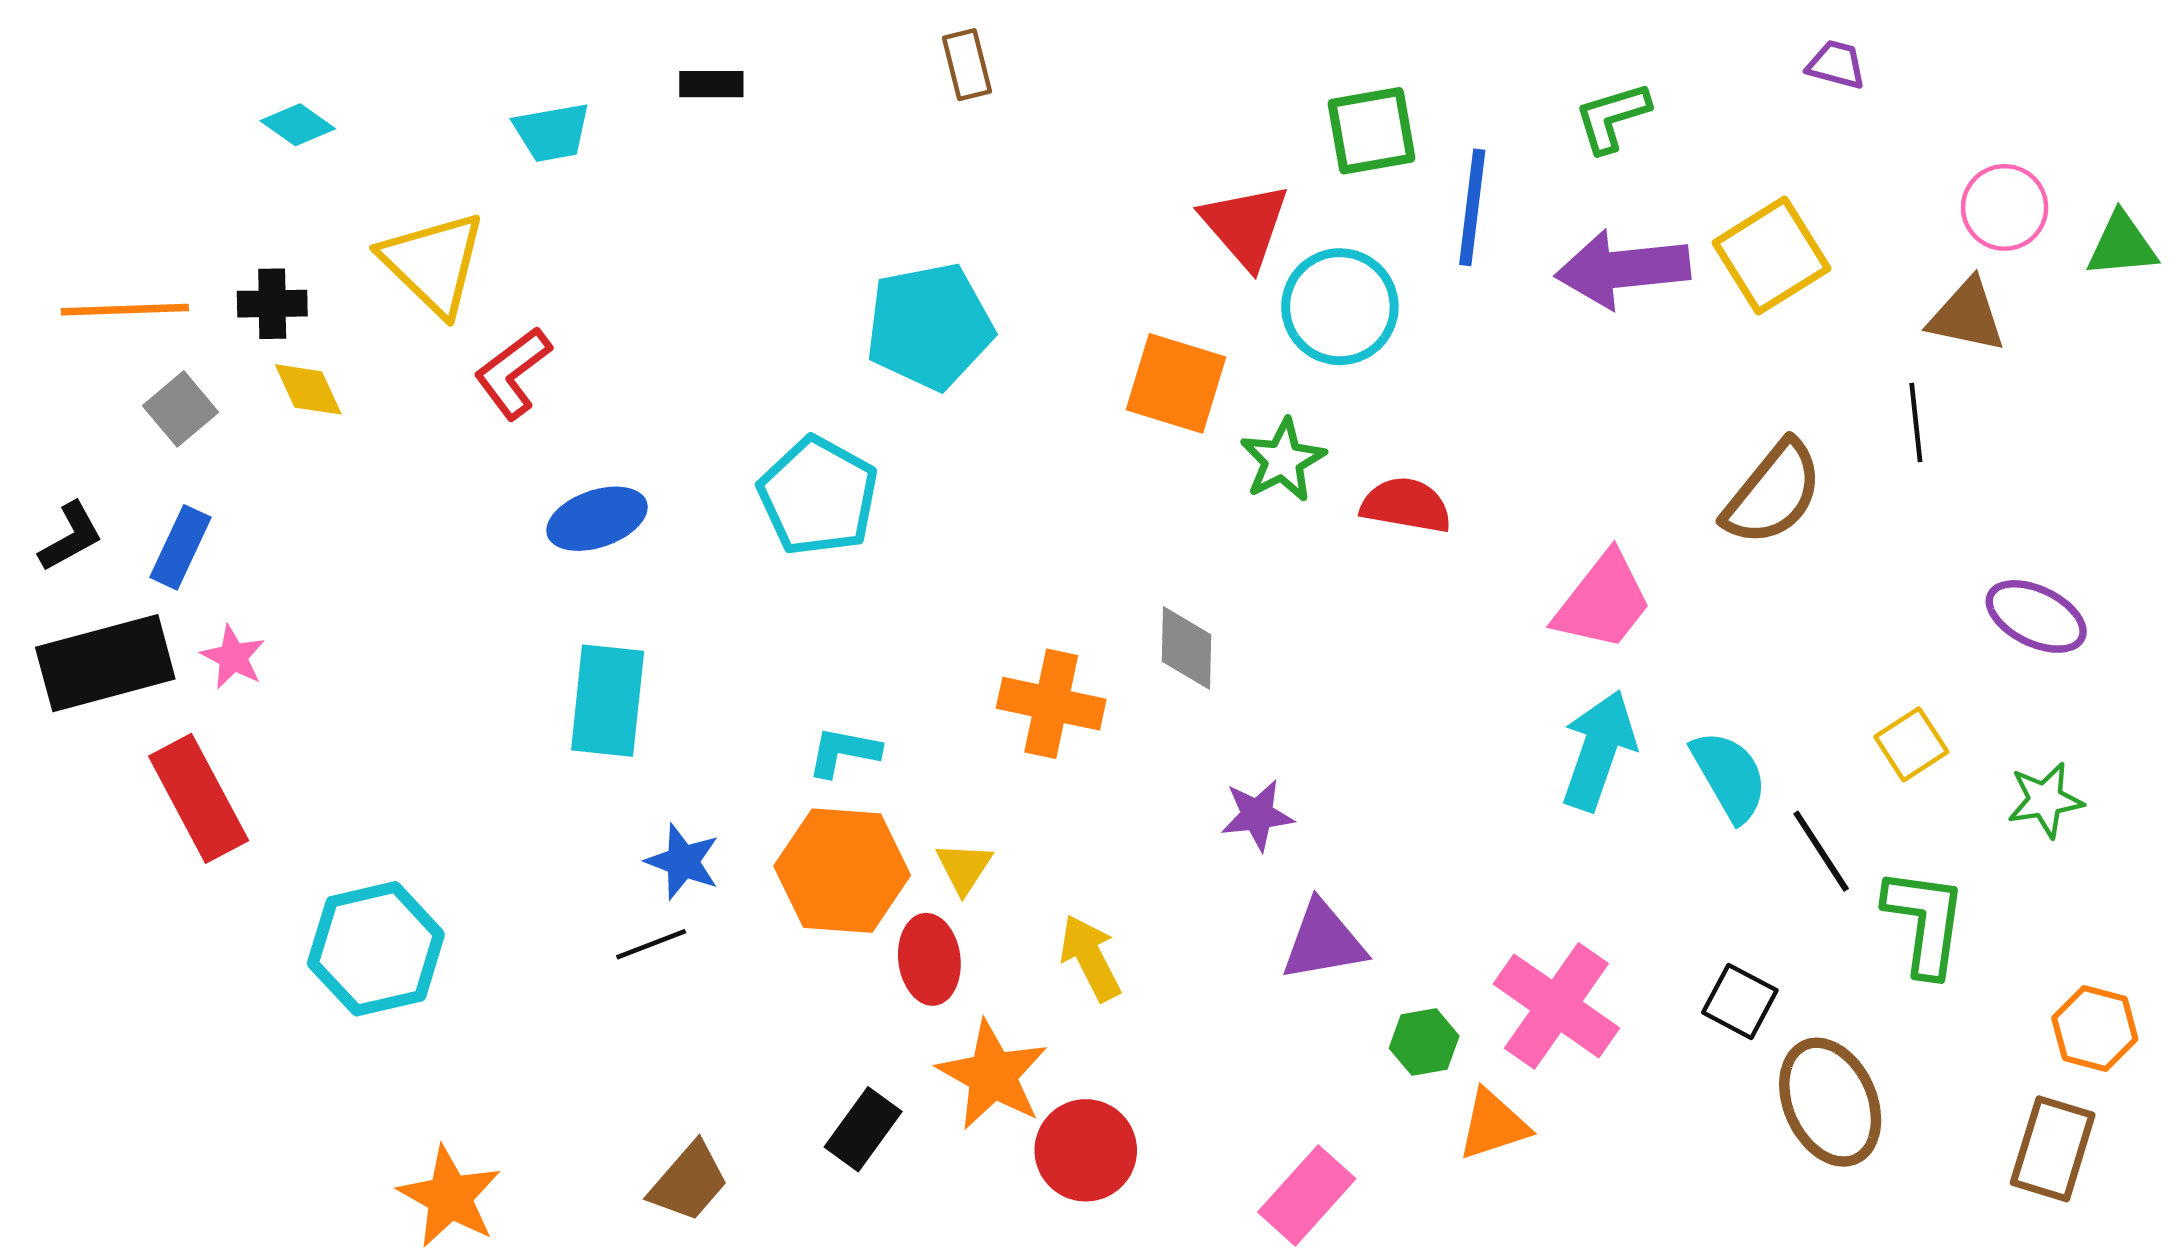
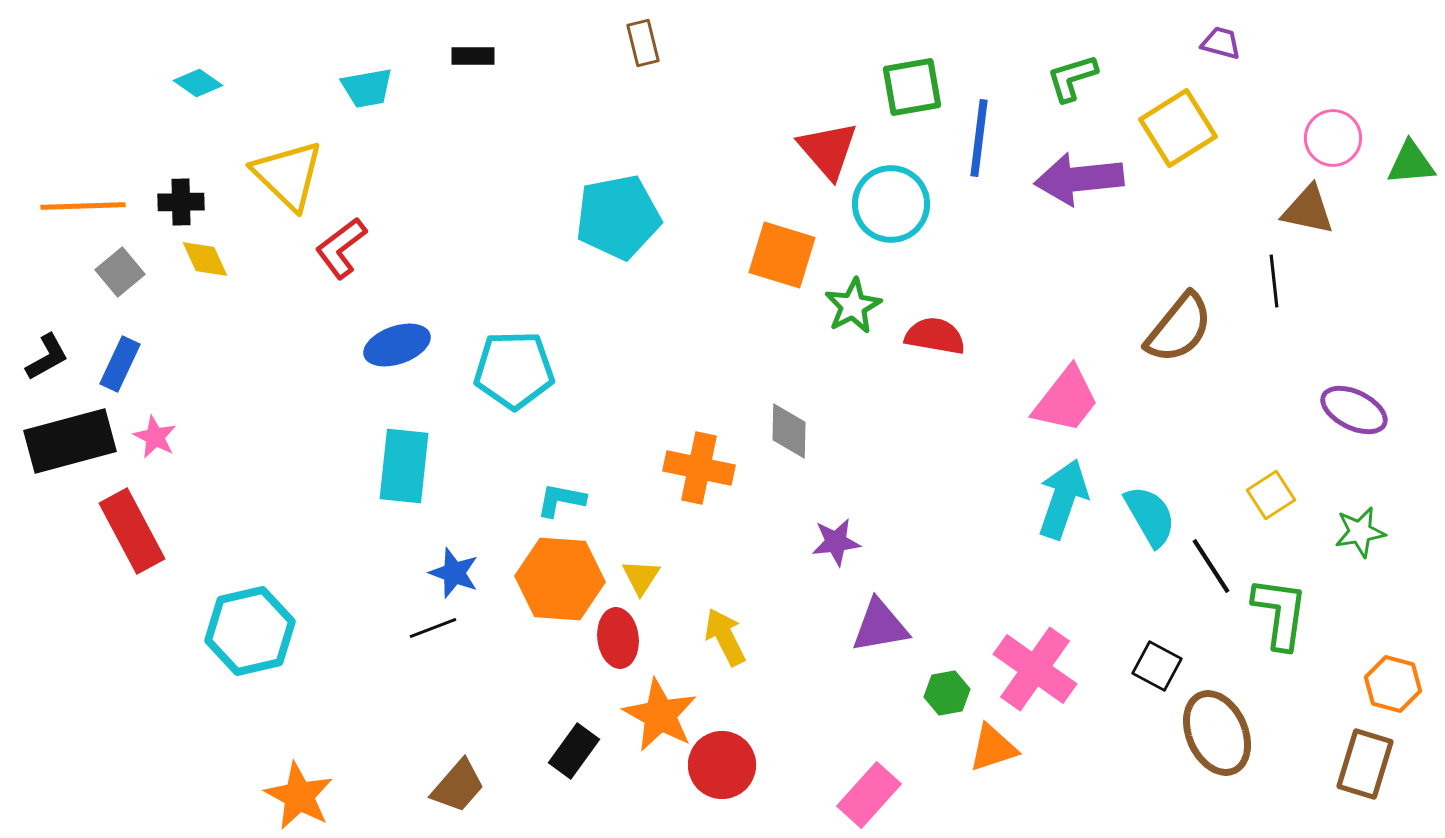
yellow square: (1771, 256) -> (1178, 128), moved
cyan pentagon: (818, 496) -> (514, 370), moved, turned -30

